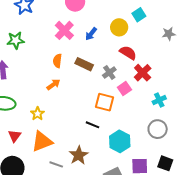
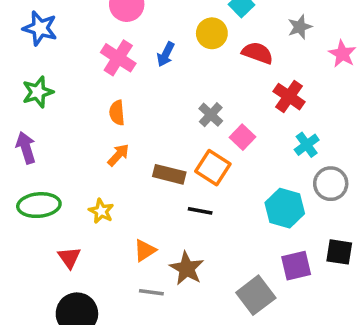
red semicircle: (128, 53) -> (257, 53), moved
brown rectangle: (84, 64) -> (169, 174), moved
red cross: (143, 73) -> (289, 97), moved
orange square: (105, 102) -> (213, 168), turned 30
gray circle: (158, 129) -> (331, 184), moved
orange triangle: (42, 141) -> (145, 250), moved, size x0.6
cyan hexagon: (120, 141) -> (285, 208), moved

